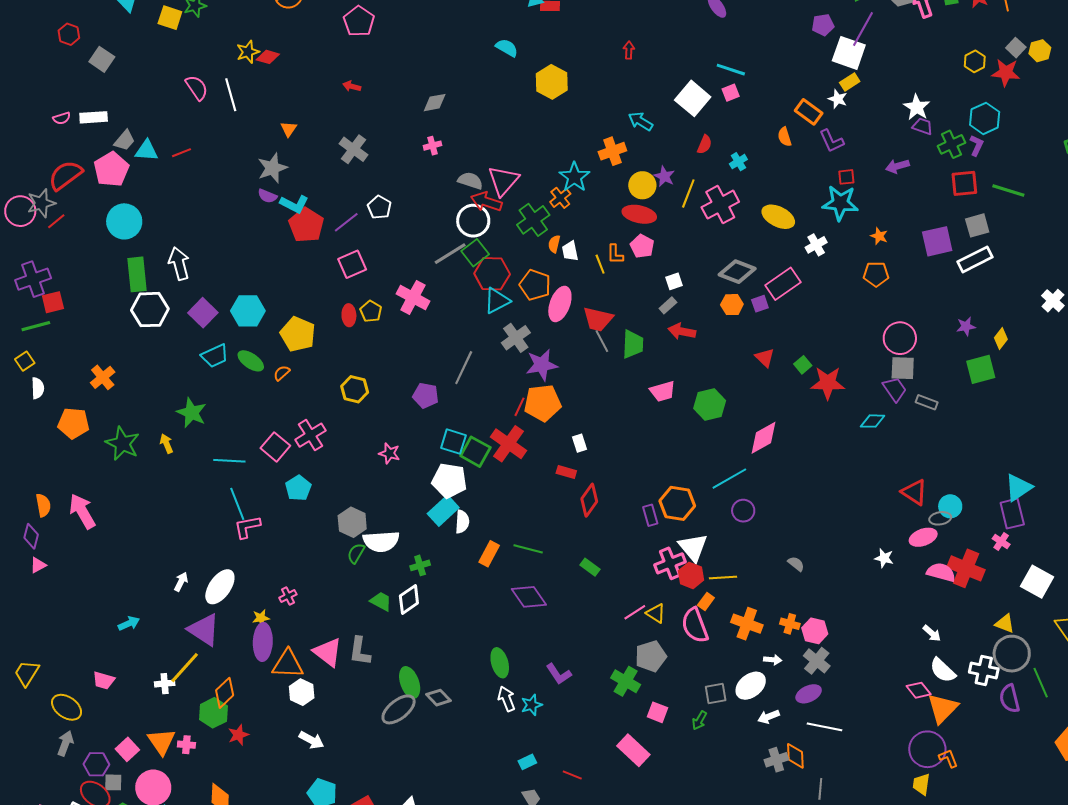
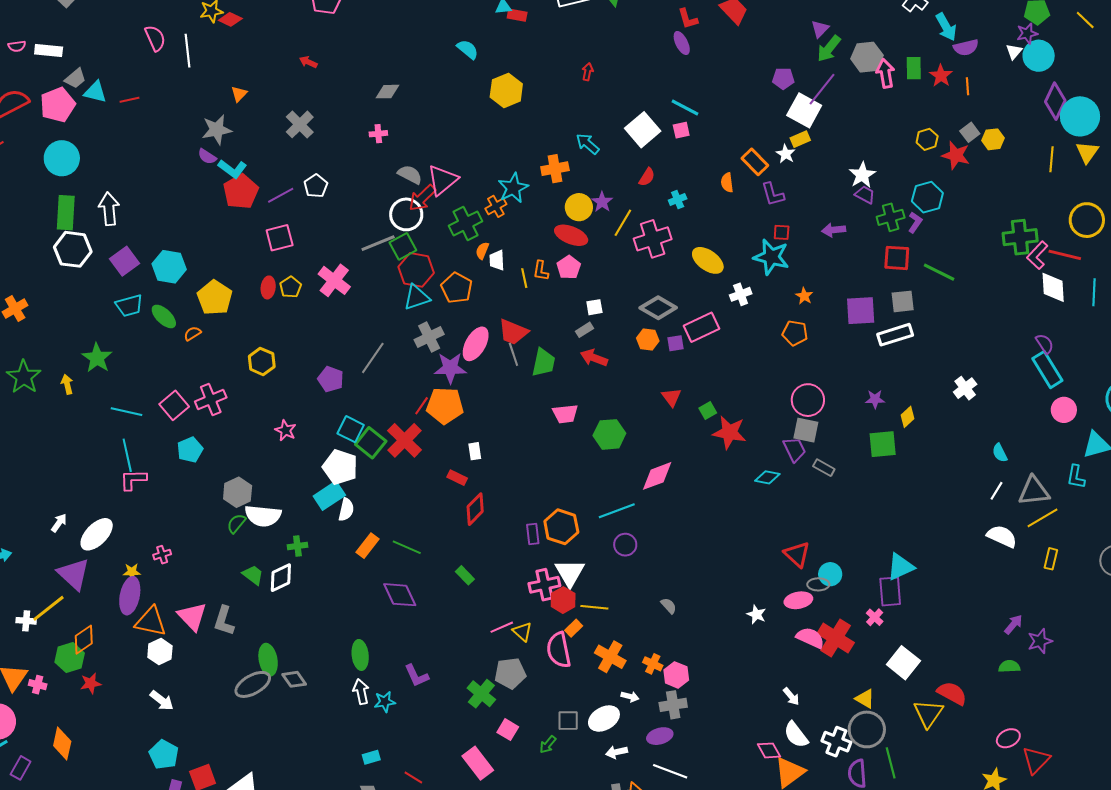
red arrow: (486, 202) -> (422, 198), turned -72
pink ellipse: (560, 304) -> (476, 344), moved
gray cross: (817, 661) -> (673, 705), turned 32

